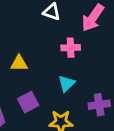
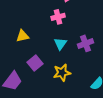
purple cross: (99, 105) -> (85, 43), moved

